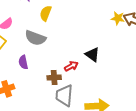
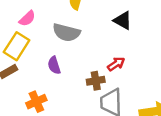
black triangle: (92, 55) -> (123, 20), moved

